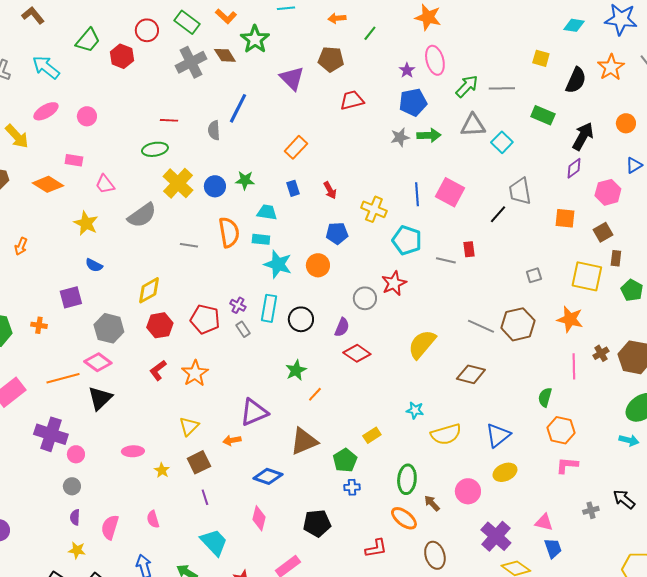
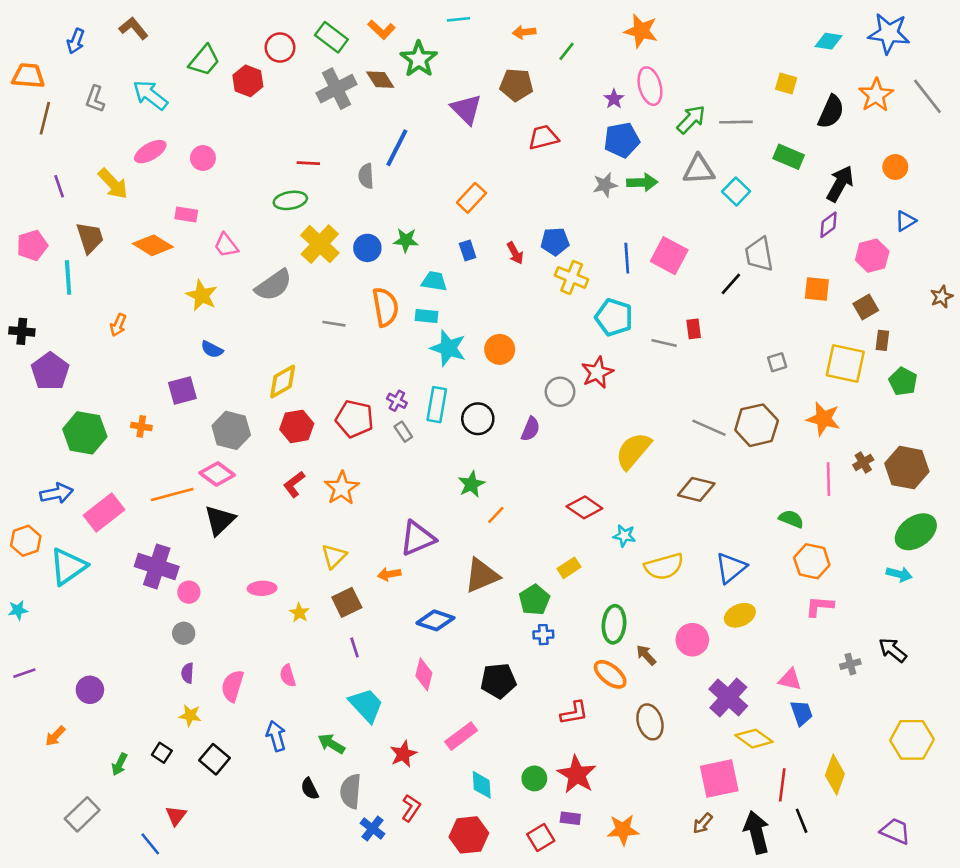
blue pentagon: (337, 233) -> (555, 241), moved
red diamond: (357, 353) -> (584, 507), moved
green semicircle: (545, 397) -> (791, 519), turned 96

